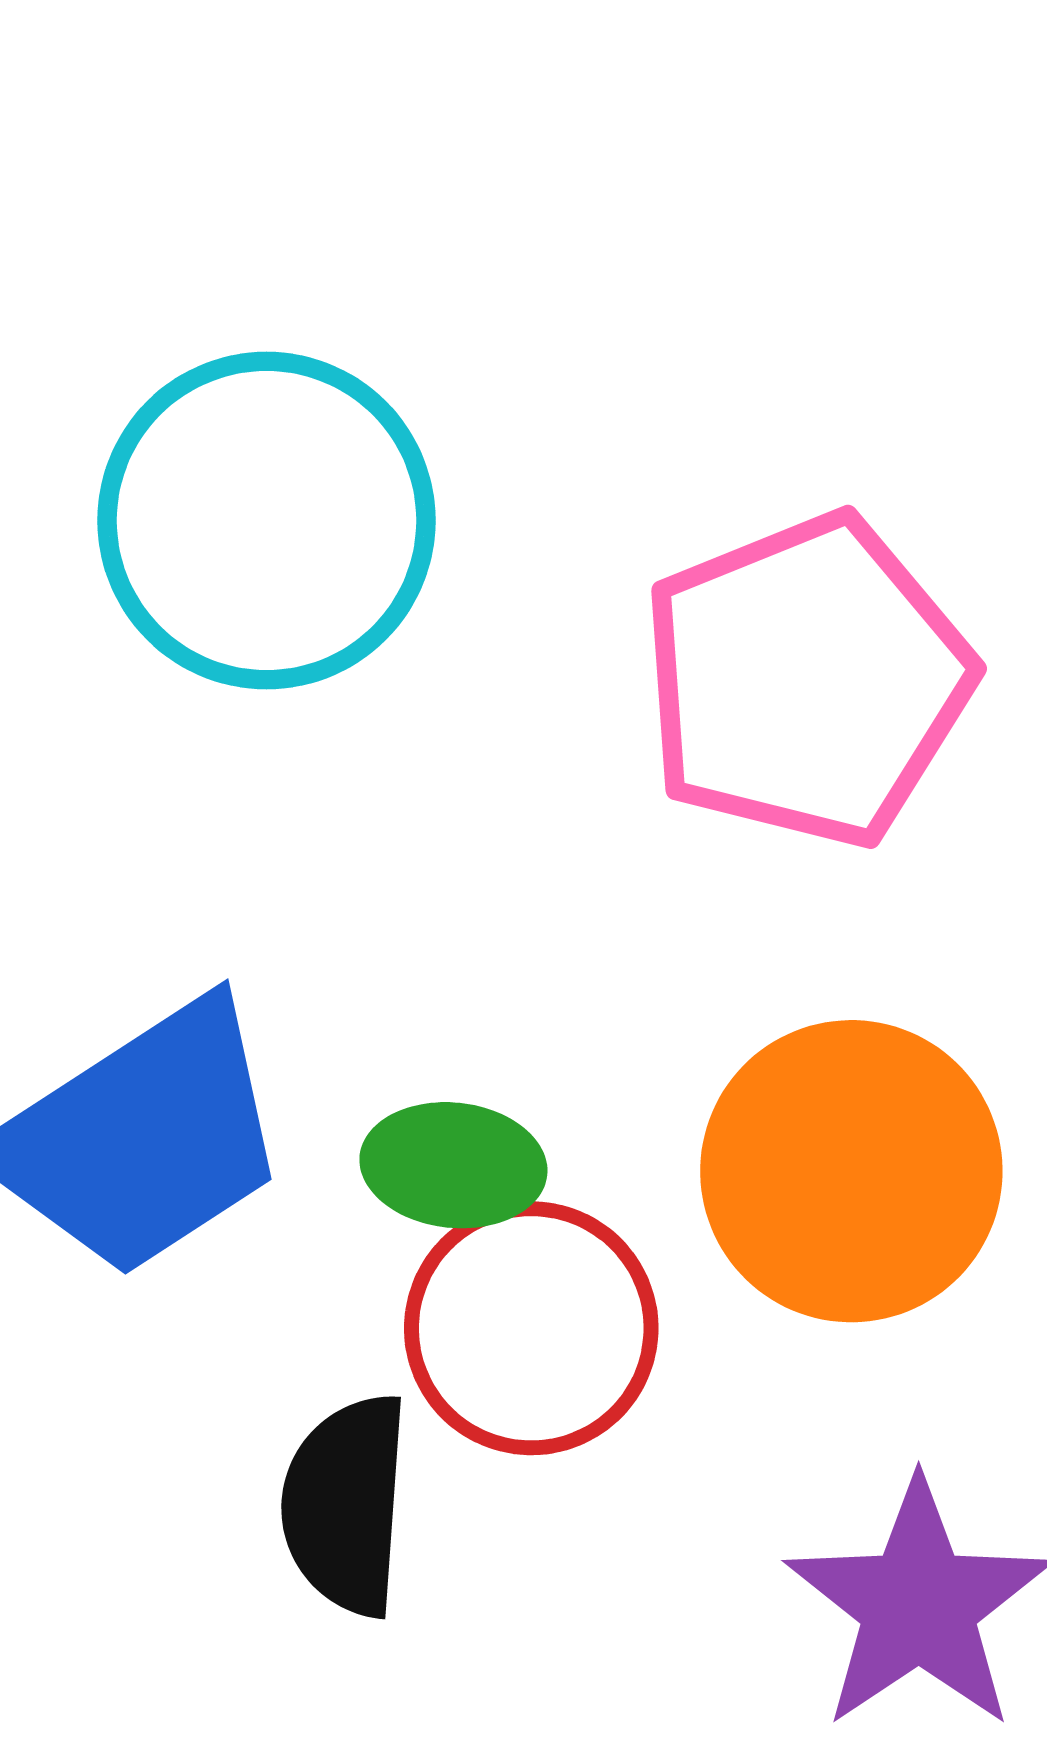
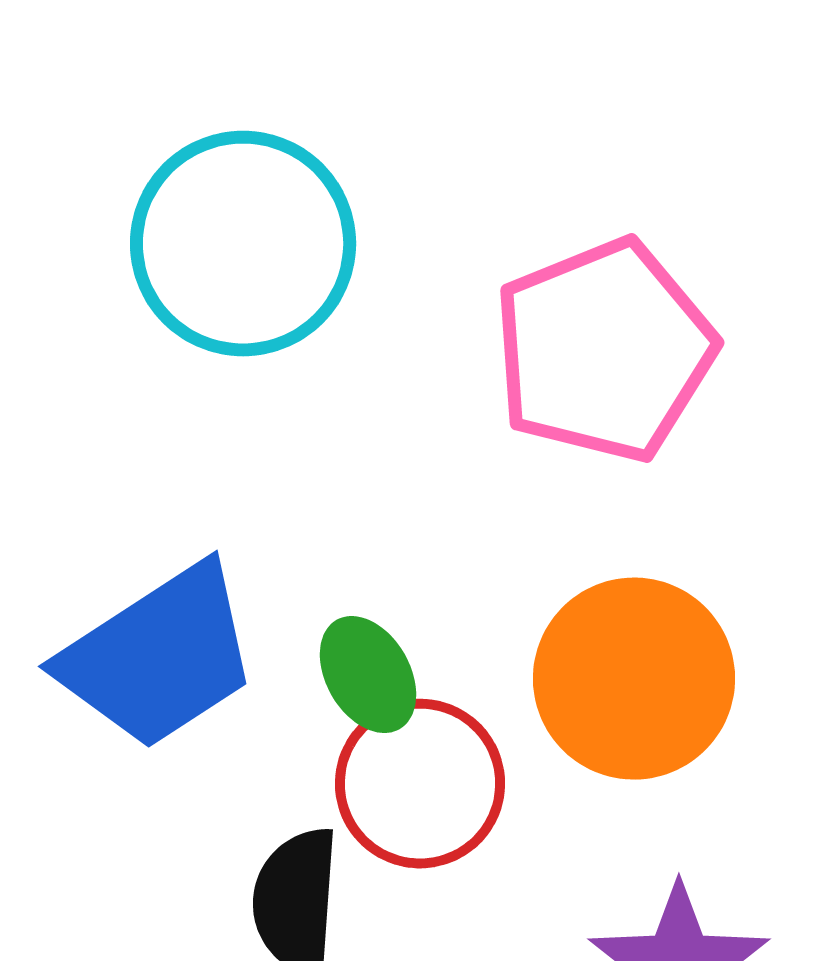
green ellipse: (453, 1165) -> (368, 675), turned 54

